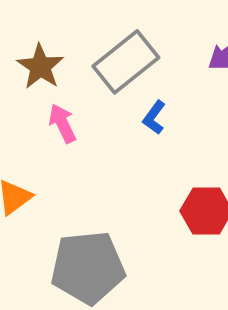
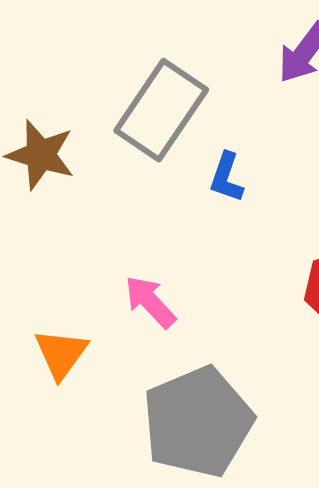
pink arrow: (62, 123) -> (150, 302), moved

